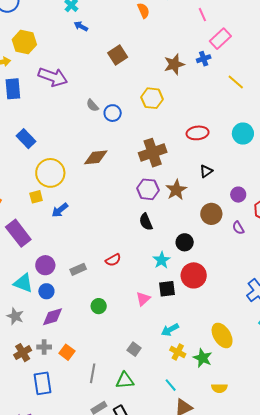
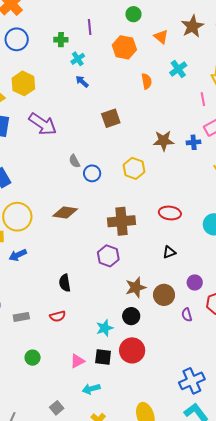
brown star: (176, 190) -> (136, 287), moved
black semicircle: (146, 222) -> (65, 283), moved
cyan arrow: (170, 330) -> (91, 389), moved

